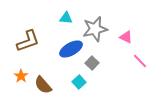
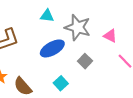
gray star: (95, 29) -> (78, 27), turned 30
gray square: (92, 63) -> (85, 61), moved

